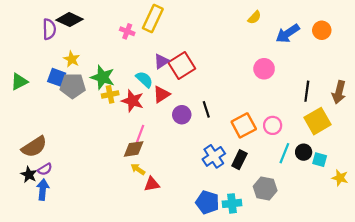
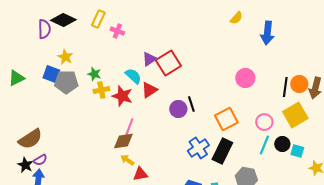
yellow rectangle: (153, 18) -> (98, 19), moved, size x0.7
orange circle: (322, 30) -> (299, 84), moved
blue arrow: (288, 33) -> (267, 33), turned -50
pink circle: (264, 69) -> (245, 78), moved
green star: (103, 77) -> (94, 74), size x0.6
purple circle: (182, 115) -> (178, 109), moved
pink circle: (273, 125) -> (264, 122), moved
black rectangle: (239, 160) -> (222, 151), size x1.4

